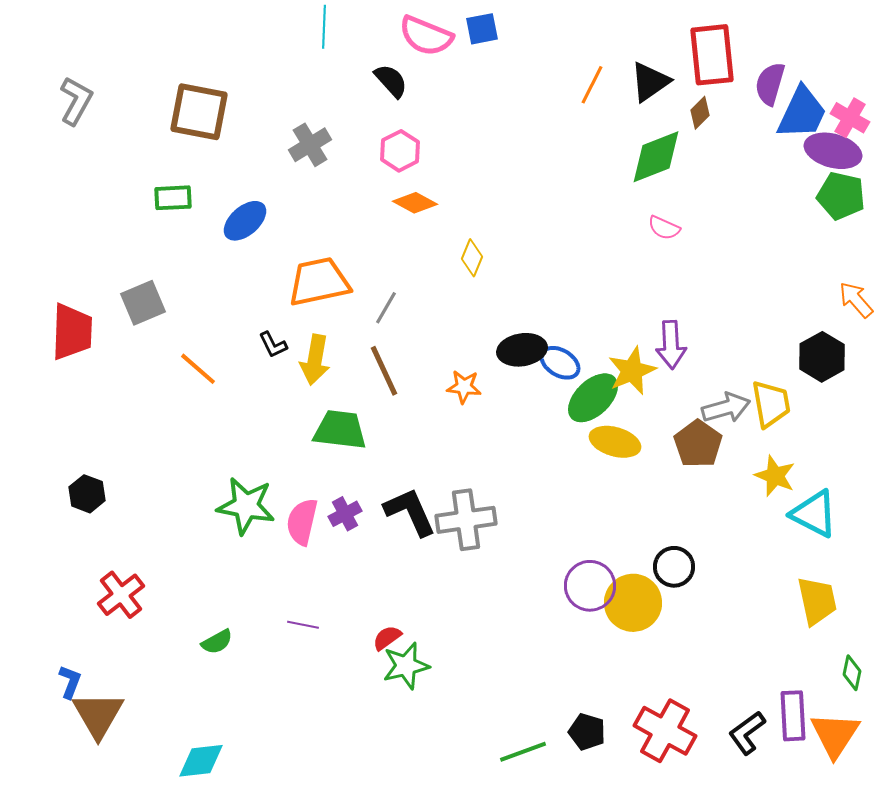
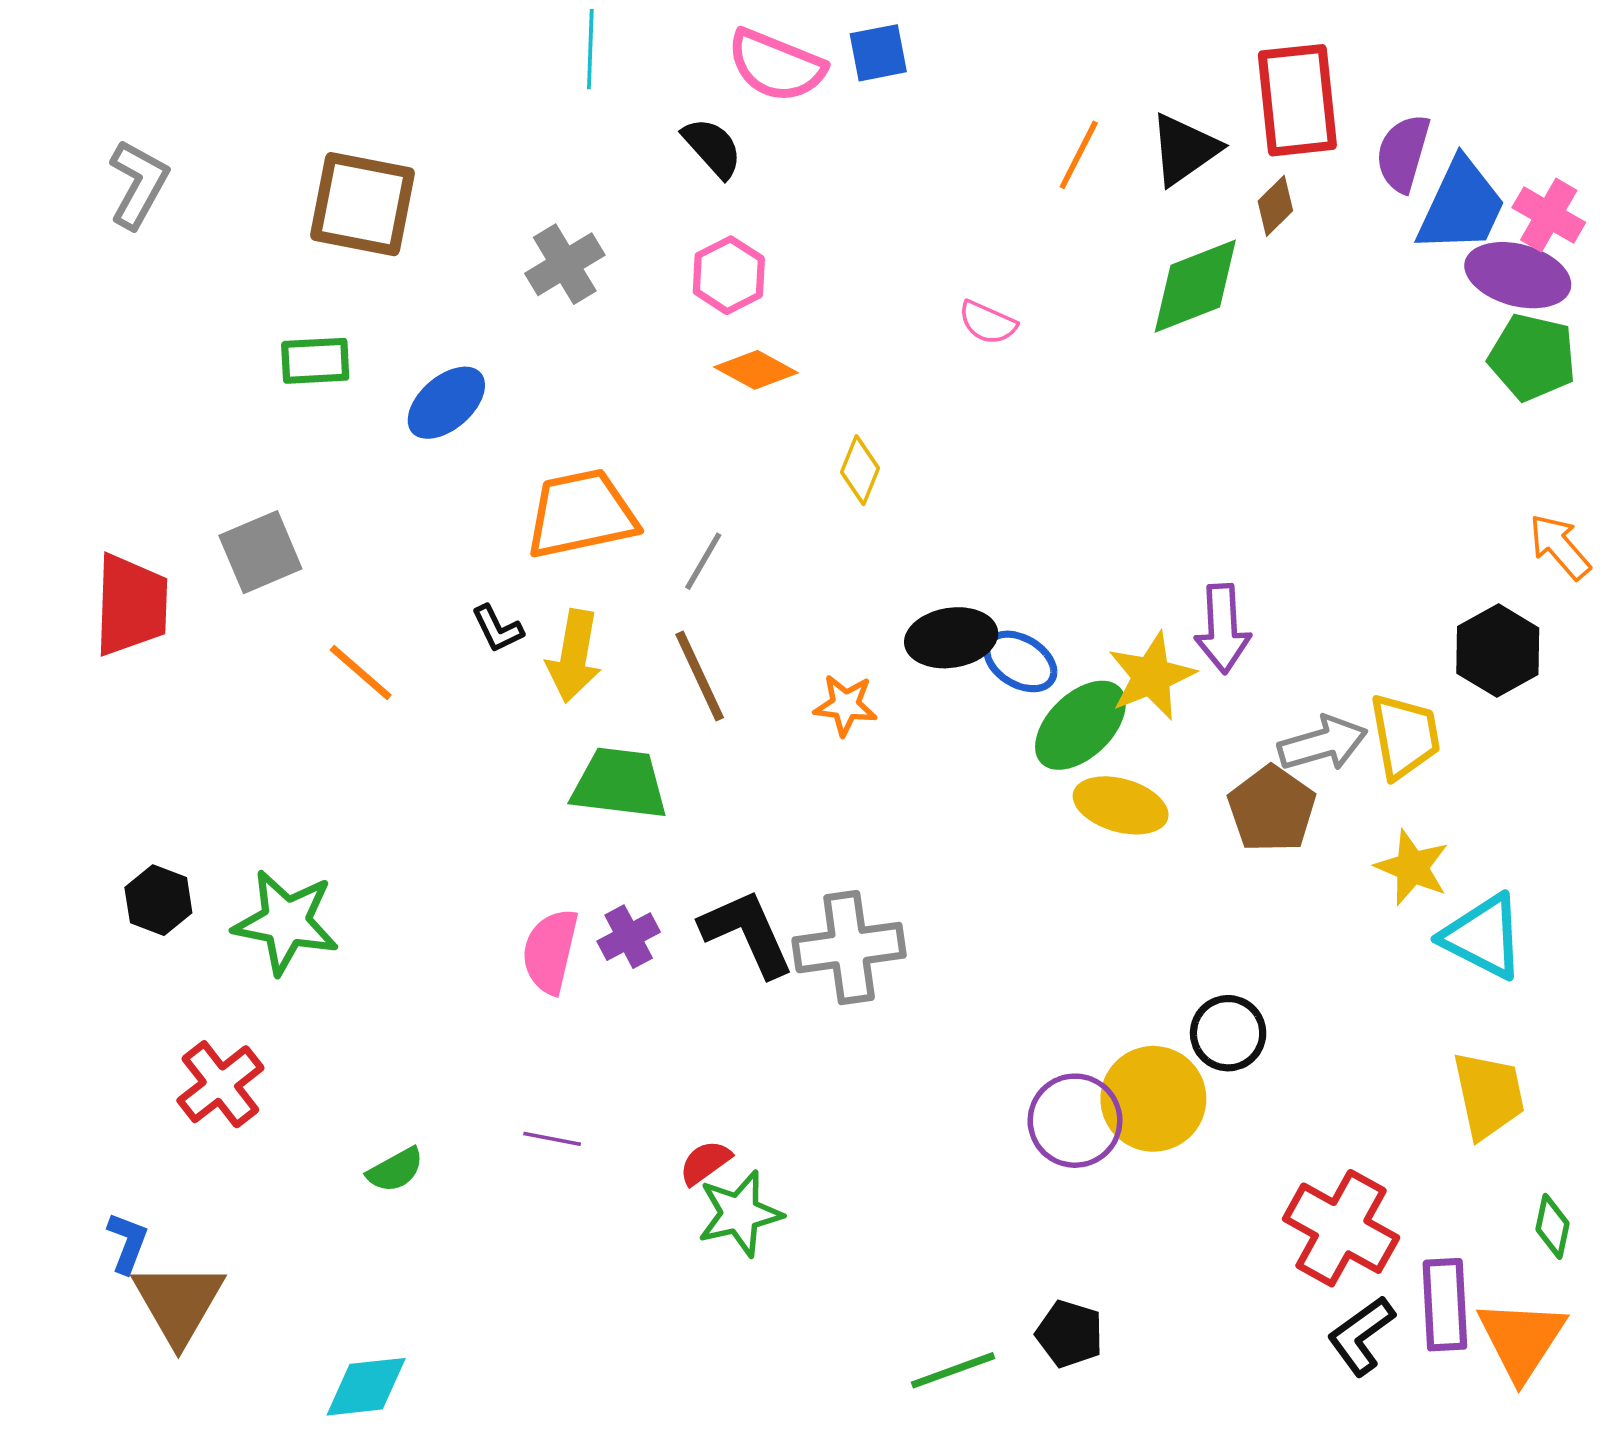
pink semicircle: (664, 228) -> (988, 323), moved
green star: (246, 506) -> (286, 922), moved
purple circle: (590, 586) -> (1075, 1121), moved
red cross: (665, 731) -> (1341, 1228), moved

